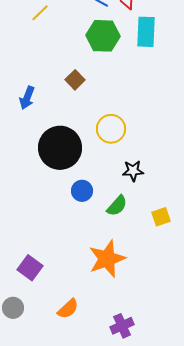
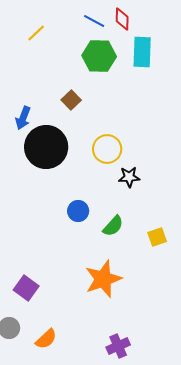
black circle: (60, 148) -> (46, 147), moved
black star: (133, 171) -> (129, 177), moved
orange semicircle: (68, 309) -> (46, 339), moved

